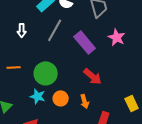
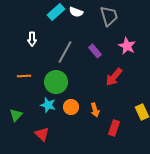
gray line: (55, 30) -> (65, 52), moved
purple rectangle: (85, 42) -> (95, 51), size x0.6
red arrow: (93, 76) -> (114, 77), moved, turned 90

